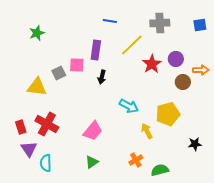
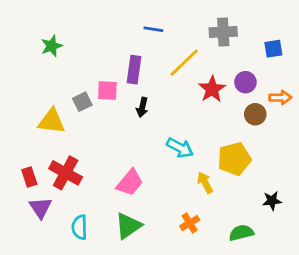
blue square: (200, 25) -> (273, 49), moved
green triangle: (92, 162) -> (128, 226), size x1.5
cyan semicircle: (46, 163) -> (80, 227), moved
green semicircle: (160, 170) -> (241, 233), moved

